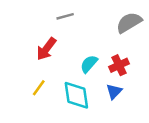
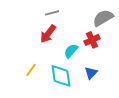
red arrow: (46, 49) -> (48, 34), moved
red cross: (119, 65) -> (92, 40), moved

